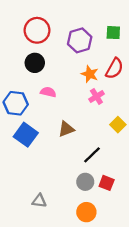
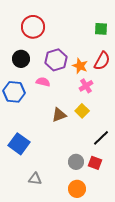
purple hexagon: (80, 40) -> (56, 60), moved
black circle: (35, 63) -> (21, 59), moved
yellow square: (118, 125) -> (82, 111), moved
blue square: (26, 135) -> (19, 144), moved
black line: (92, 155) -> (101, 138), moved

